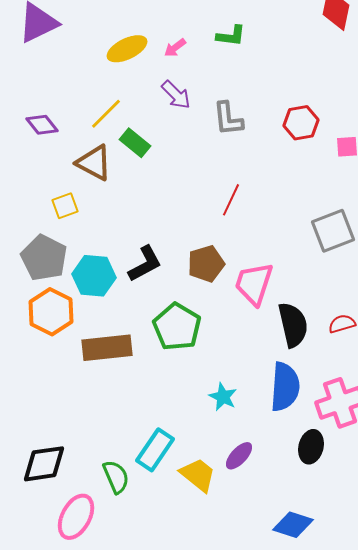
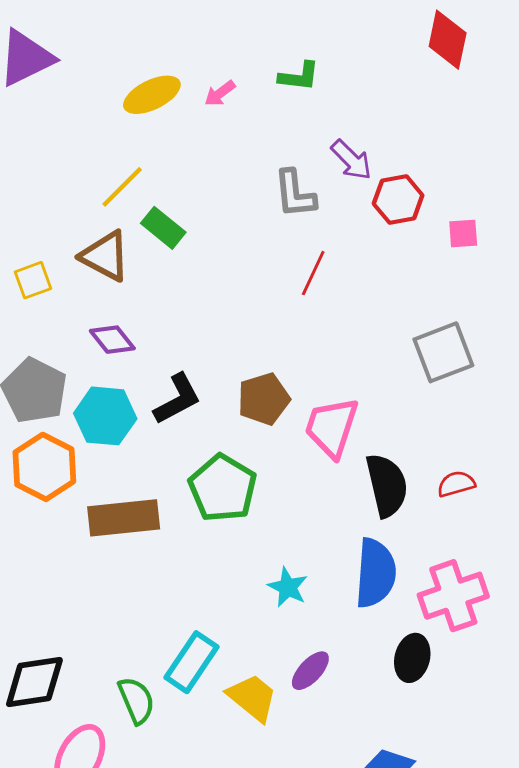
purple arrow: (176, 95) -> (351, 160), moved
purple diamond: (42, 125) -> (112, 340), moved
red line: (231, 200) -> (313, 273), moved
yellow square: (65, 206) -> (33, 280), moved

